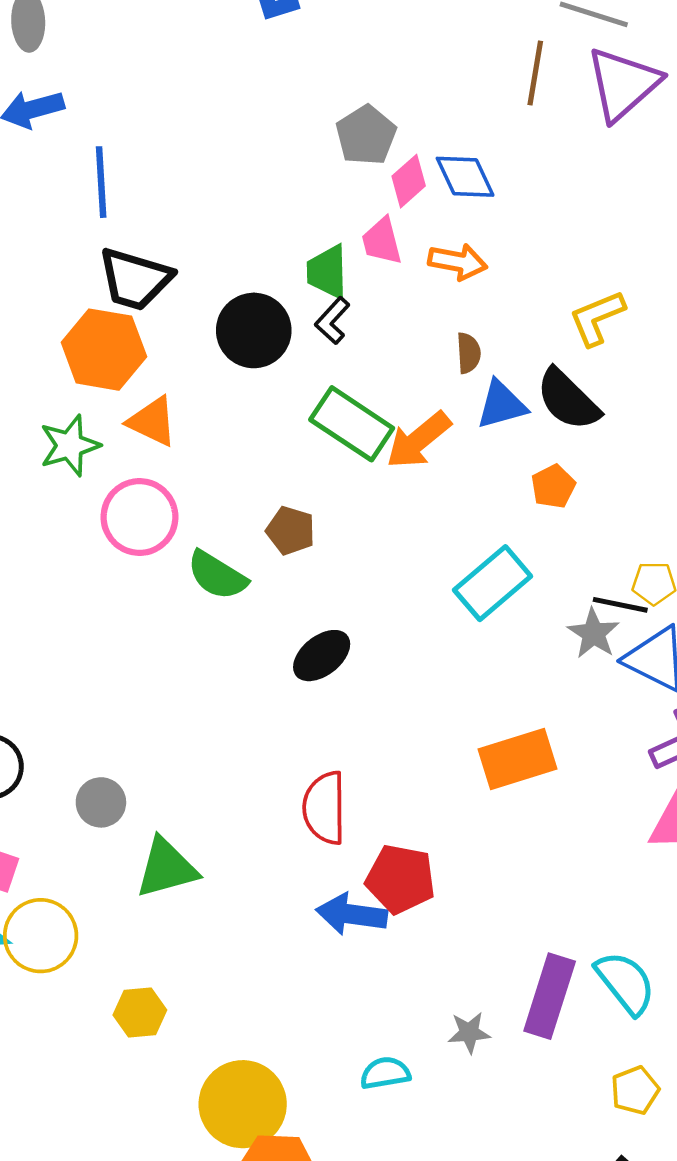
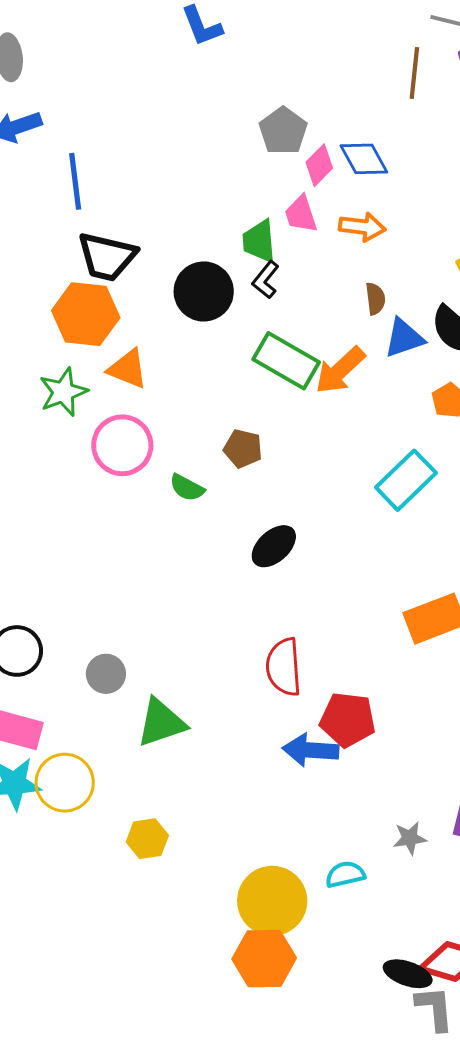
green semicircle: (217, 575) -> (187, 488), size x0.7
yellow circle: (243, 1104) -> (272, 901), moved

